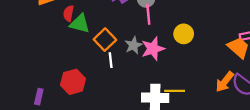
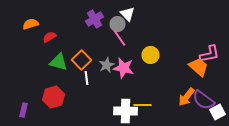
red semicircle: (68, 13) -> (50, 37), turned 48
pink line: (148, 14) -> (120, 38), turned -30
green triangle: (80, 24) -> (58, 62), moved
pink star: (153, 49) -> (124, 68), turned 30

